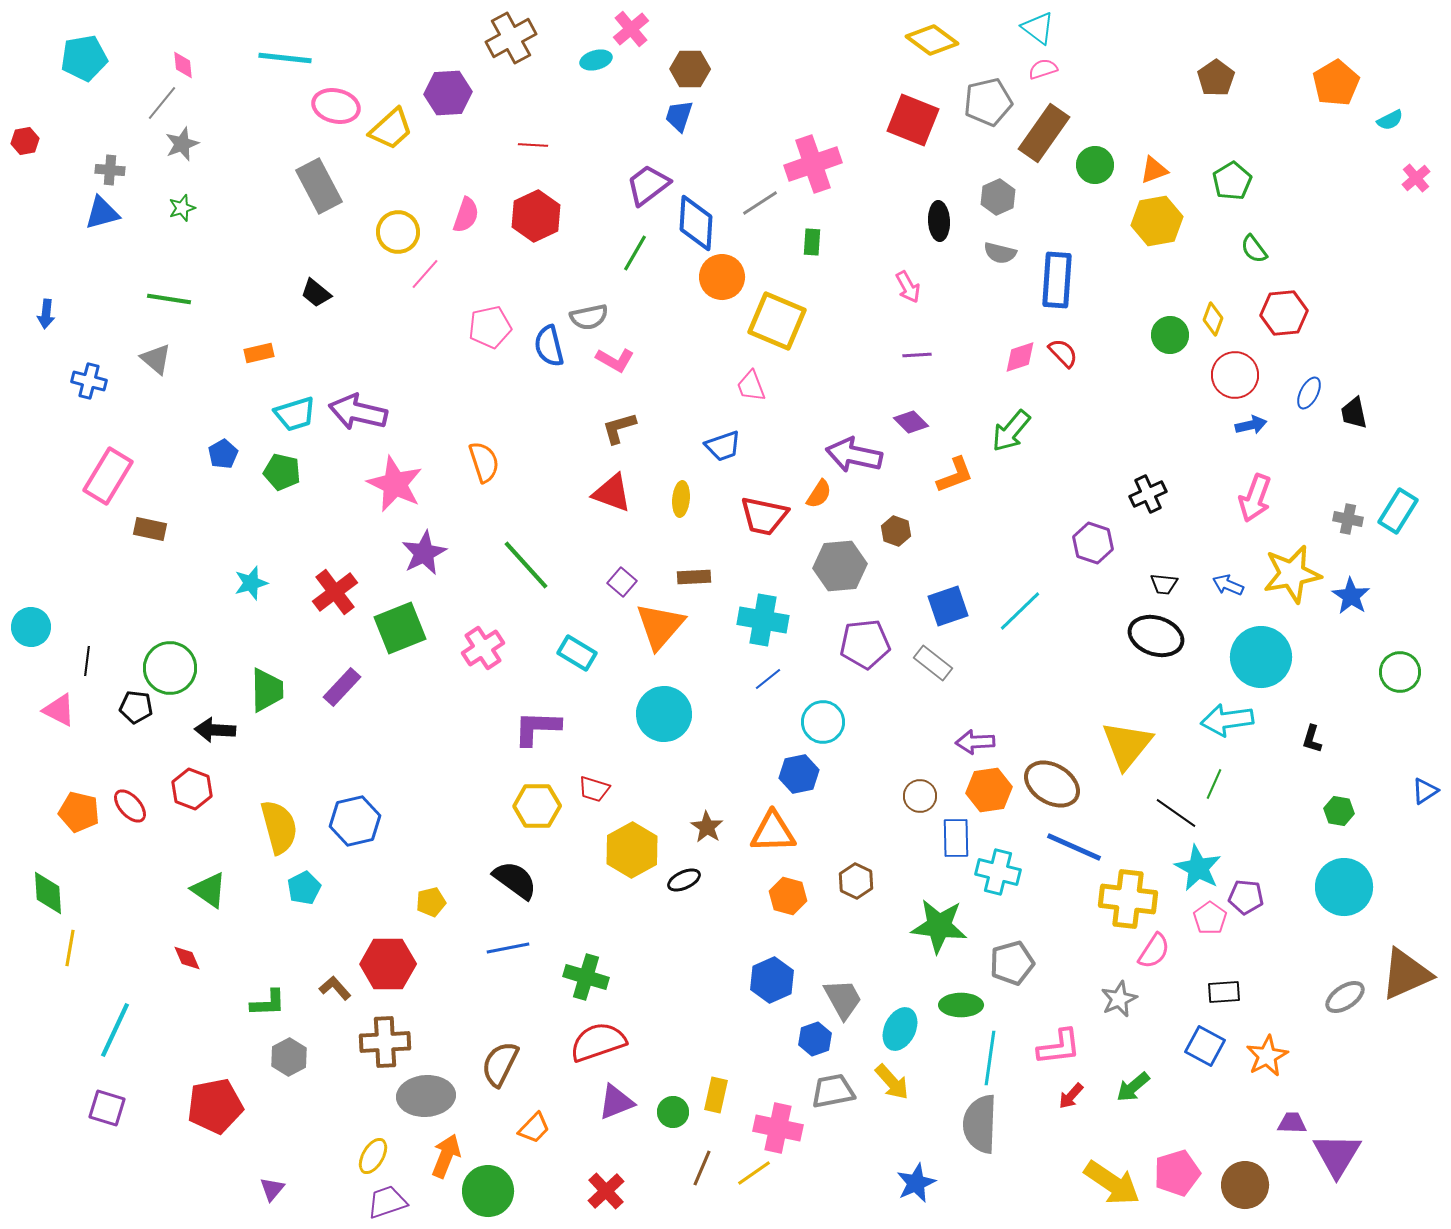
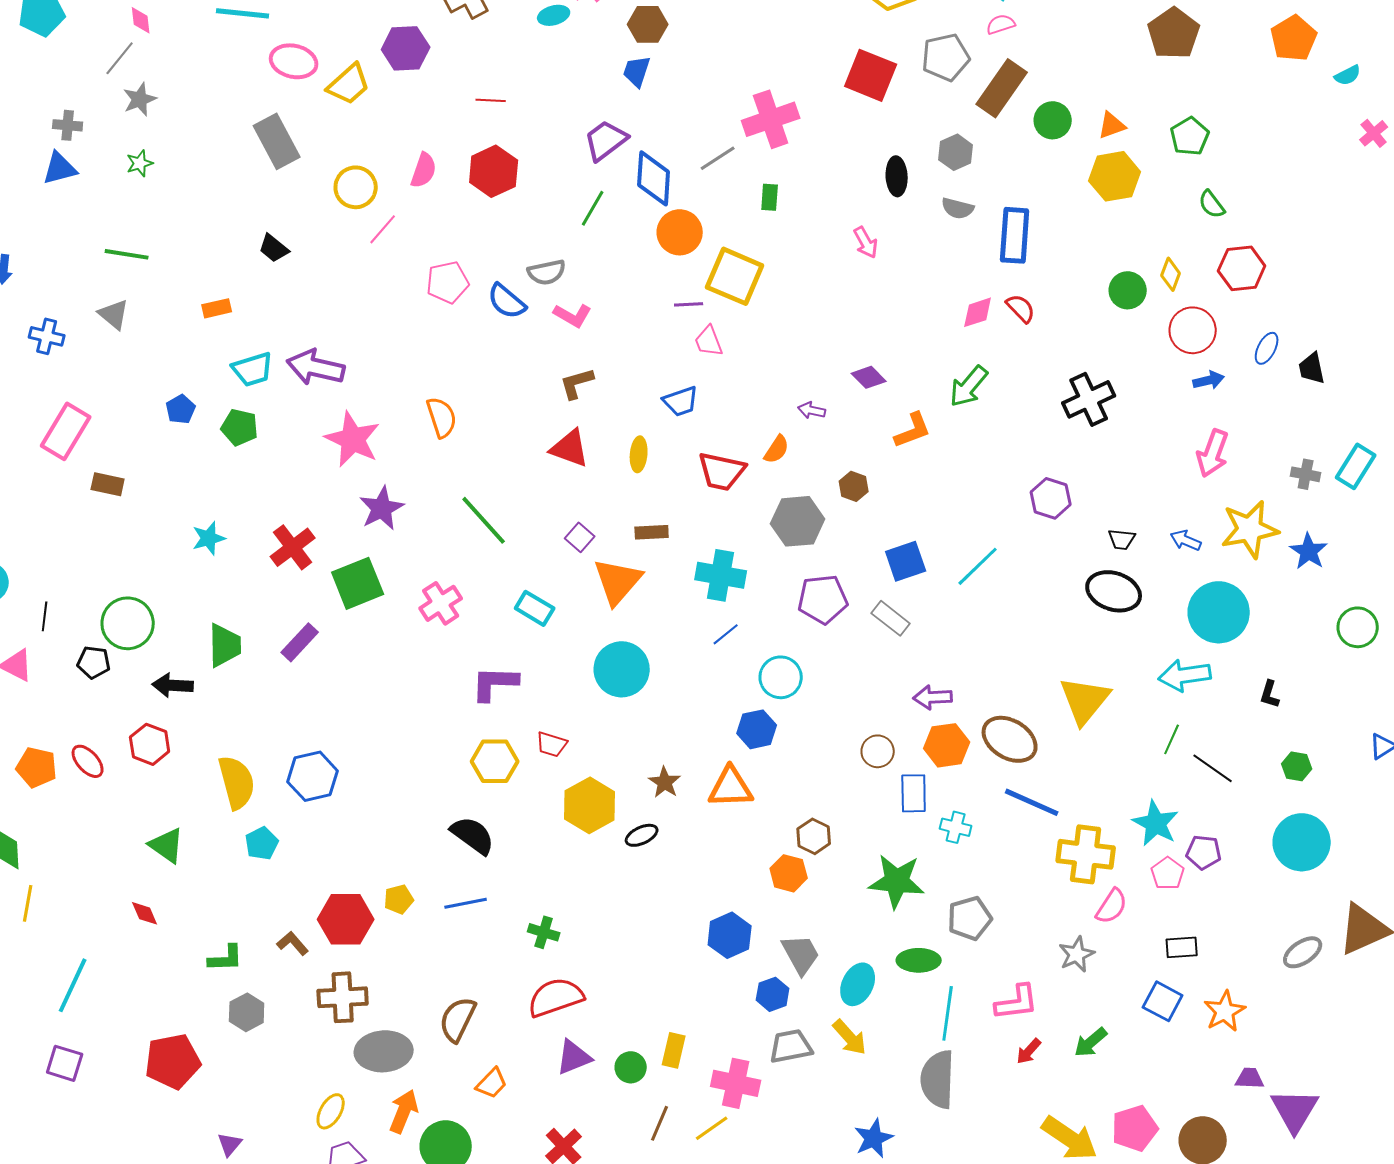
brown pentagon: (1216, 78) -> (1174, 33), size x1.4
blue semicircle: (549, 346) -> (507, 301), turned -36
purple line: (917, 355) -> (689, 304), moved
purple arrow: (854, 455) -> (812, 410), size x0.5
black cross: (1148, 494) -> (1089, 399), moved, size x1.4
black line: (1176, 813) -> (1213, 768), moved
cyan cross: (998, 872) -> (956, 827), size x0.7
orange hexagon: (788, 896) -> (789, 873), moved
yellow pentagon: (431, 902) -> (399, 899), moved
green cross: (586, 977) -> (544, 932), size x0.7

